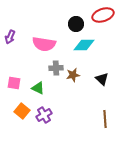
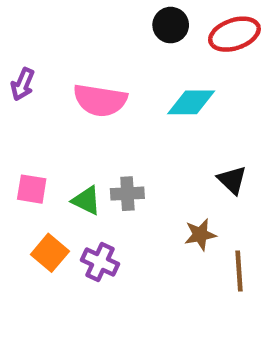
black circle: (76, 24) -> (171, 25), moved
gray cross: (56, 68) -> (127, 194), moved
brown star: (73, 75) -> (200, 235), moved
purple cross: (44, 115) -> (100, 262), turned -35

